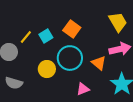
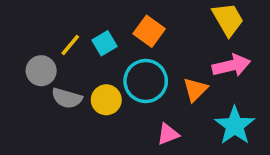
orange triangle: (99, 63) -> (195, 90), turned 35
gray semicircle: (14, 83) -> (67, 98), moved

